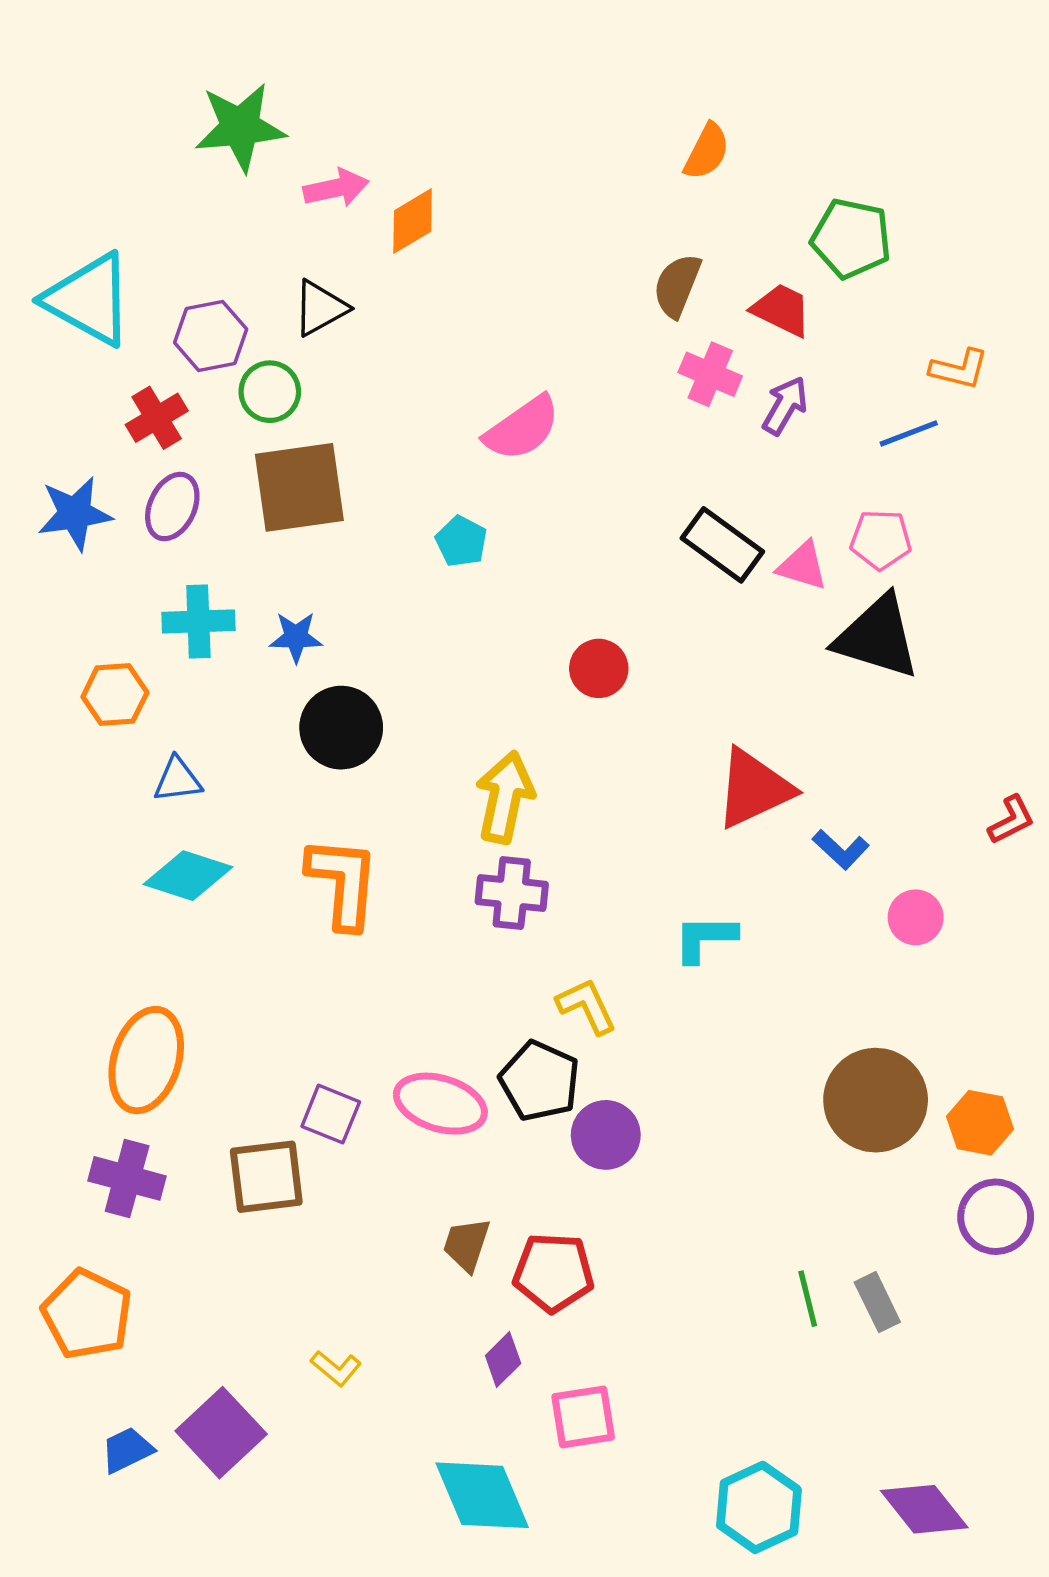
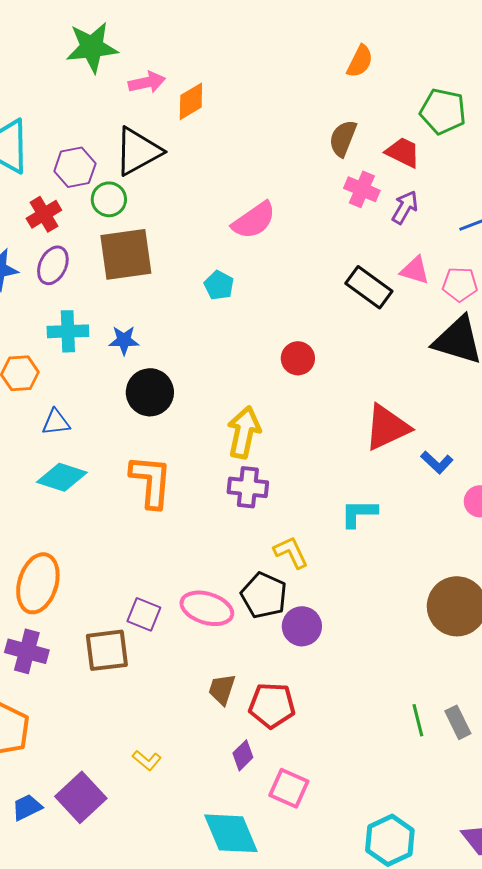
black triangle: (320, 308) -> (138, 151), size x1.5
pink triangle: (802, 566) -> (415, 270), moved
pink square: (583, 1417) -> (289, 788), turned 33

